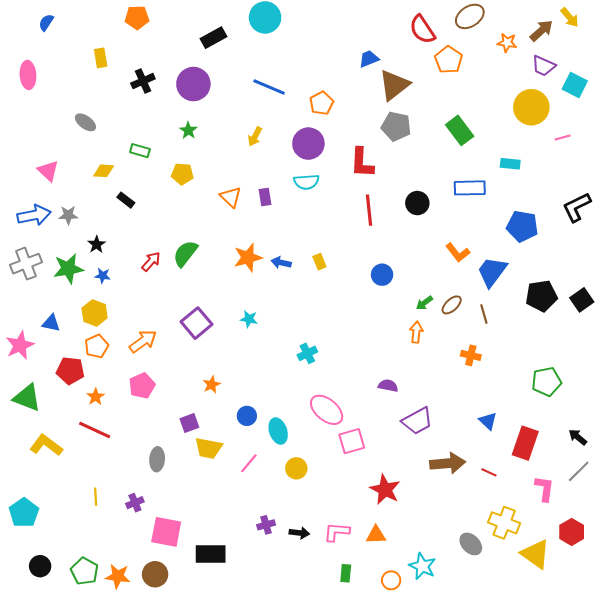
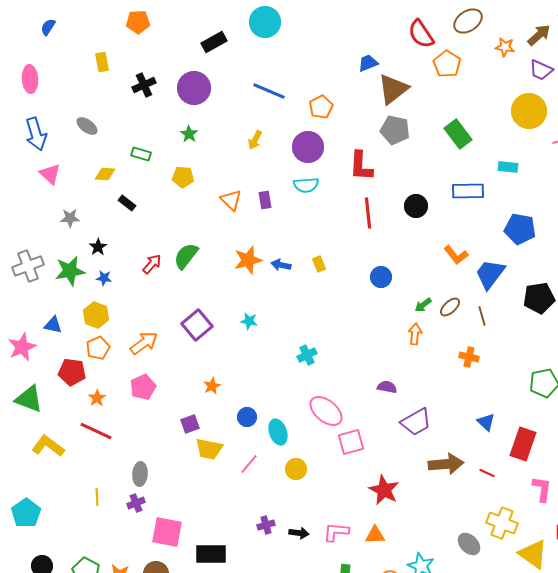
blue arrow: (34, 215) -> (36, 134), moved, turned 84
gray ellipse: (157, 459) -> (140, 474), moved

